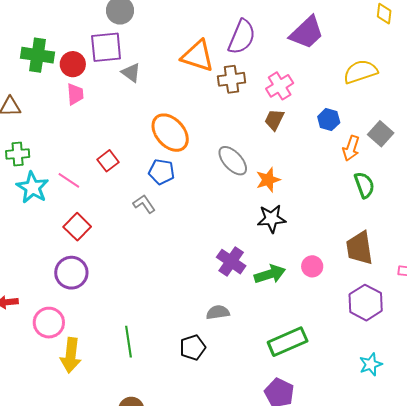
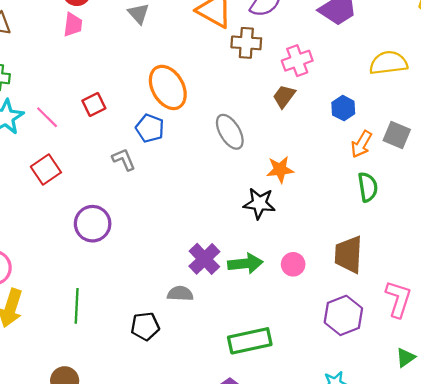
gray square: (381, 134) -> (397, 135), turned -30
orange star: (268, 180) -> (280, 170), moved
purple cross: (231, 262) -> (204, 259), moved
purple circle: (71, 273) -> (93, 224), moved

